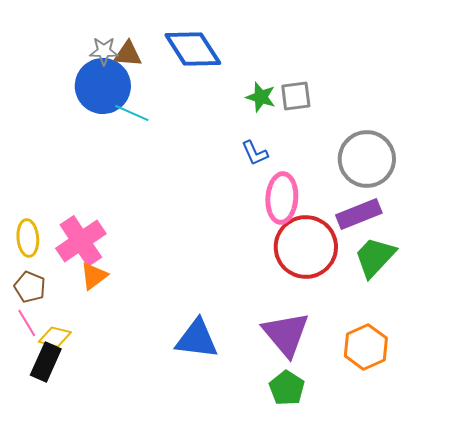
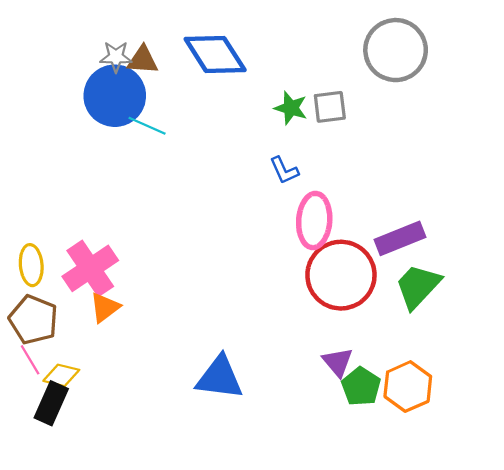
gray circle: (367, 159) -> (396, 50), moved
brown pentagon: (30, 287) -> (33, 320), size x1.4
purple triangle: (286, 334) -> (338, 362), moved, size x0.6
green pentagon: (287, 388) -> (361, 387), moved

